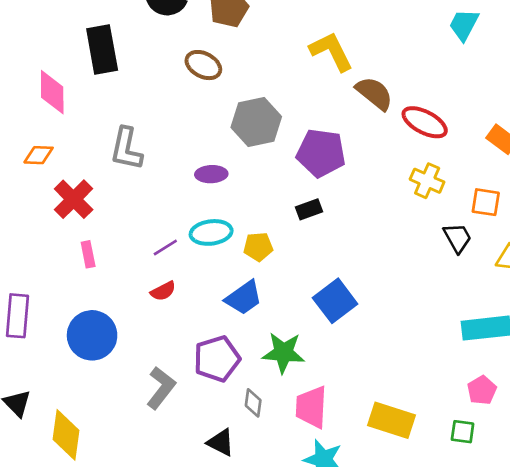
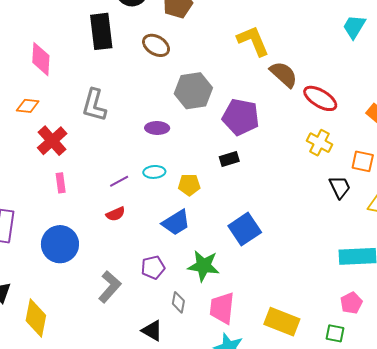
black rectangle: (102, 49) -> (101, 31), moved
cyan ellipse: (211, 232) -> (154, 172), size x0.7
purple pentagon: (217, 359) -> (153, 267), size x0.7

